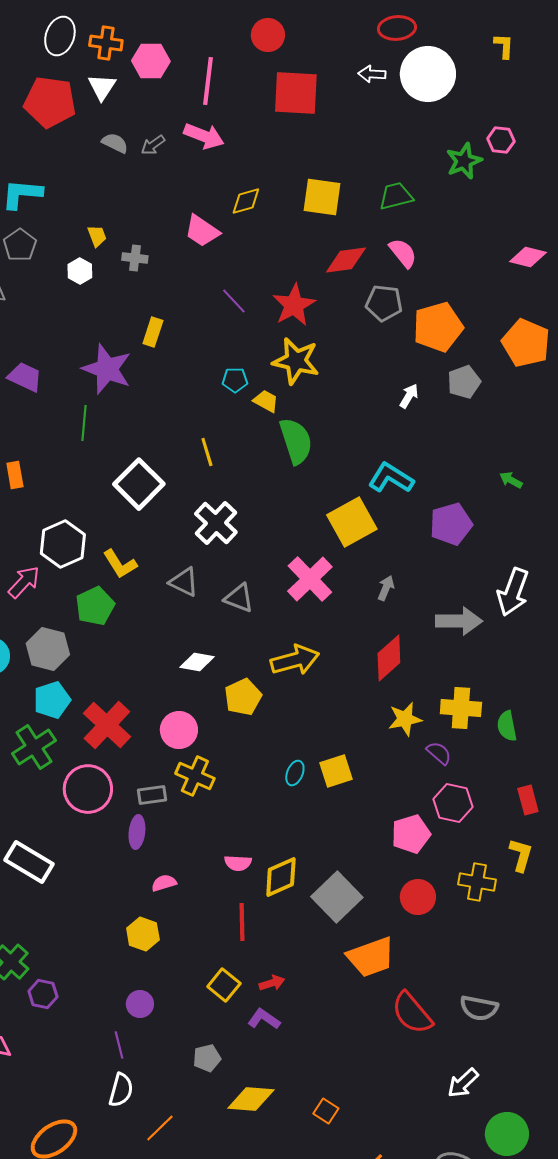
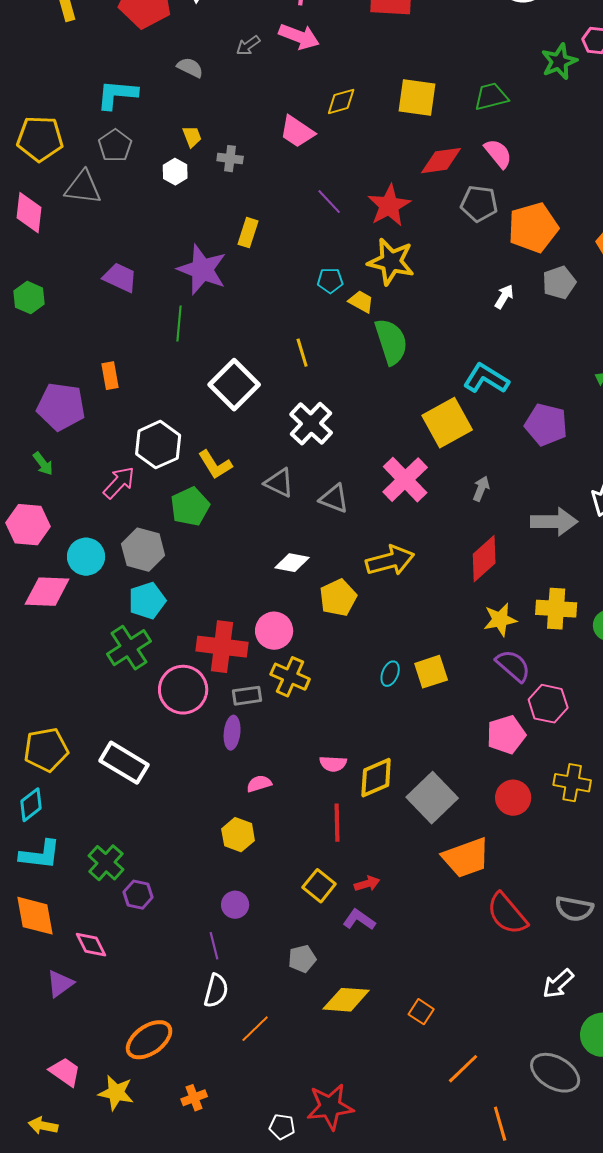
gray semicircle: (115, 143) -> (190, 68), moved
purple pentagon: (451, 524) -> (546, 425), turned 30
red cross: (107, 725) -> (222, 647), moved, turned -36
purple semicircle: (439, 753) -> (513, 666), moved, size x1.4

